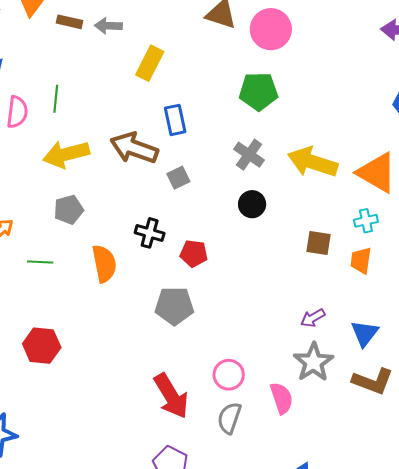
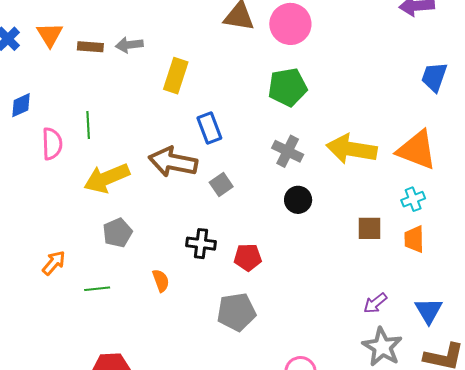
orange semicircle: (104, 264) -> (161, 281), size x0.6

